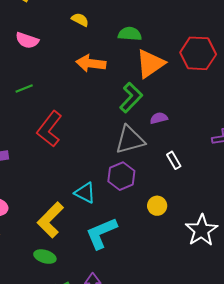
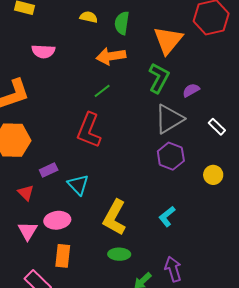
green semicircle: (130, 34) -> (122, 23), moved, turned -70
green line: (24, 88) -> (102, 91), moved
cyan triangle: (85, 193) -> (78, 185), moved, turned 35
cyan L-shape: (101, 233) -> (167, 216), size x0.6

